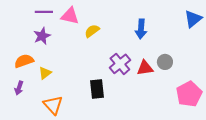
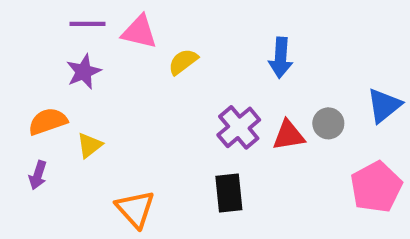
blue triangle: (193, 19) -> (384, 105), moved
black rectangle: (97, 89) -> (229, 193), moved
orange triangle: (53, 105) -> (135, 209), moved

